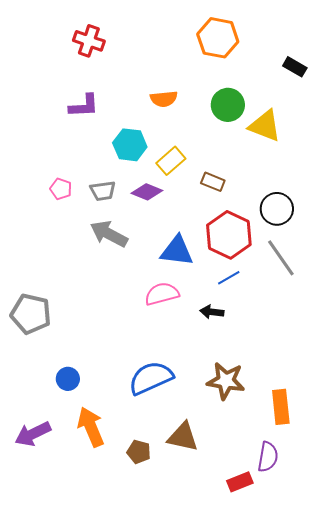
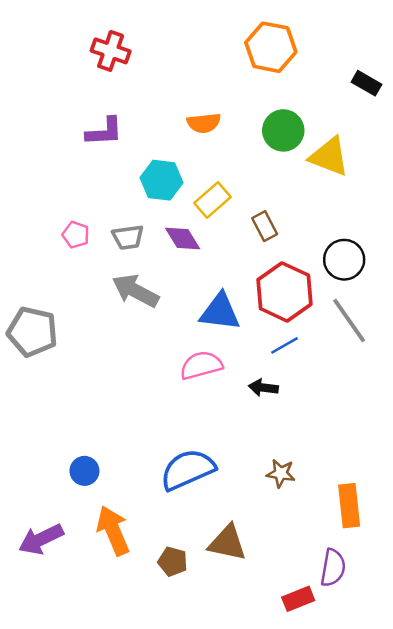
brown rectangle: (213, 182) -> (265, 226), turned 40
purple diamond: (147, 192) -> (183, 239), turned 36
gray pentagon: (31, 314) -> (32, 332), moved
brown star: (226, 381) -> (281, 473), size x0.6

